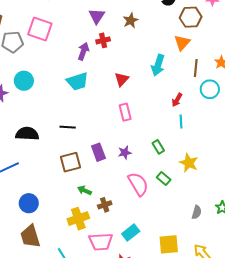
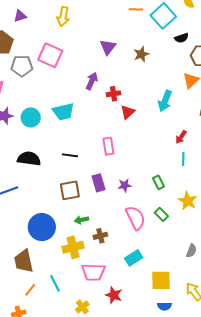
red cross: (103, 40) -> (114, 94), moved
cyan circle: (24, 81) -> (31, 117), moved
cyan trapezoid: (77, 81) -> (63, 112), moved
pink rectangle: (125, 112) -> (108, 146), moved
green arrow: (85, 190) -> (81, 220), turned -40
blue circle: (29, 203) -> (42, 227), moved, size x1.4
cyan rectangle: (131, 232) -> (134, 258), moved

